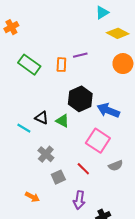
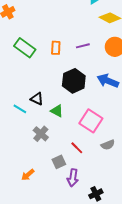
purple line: (80, 55) -> (83, 46), moved
blue arrow: (108, 110) -> (108, 81), moved
green triangle: (62, 121) -> (57, 111), moved
gray square: (58, 177) -> (59, 162), moved
orange arrow: (32, 197) -> (28, 175), turned 112

